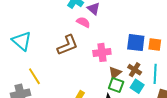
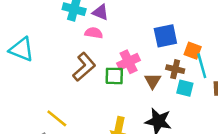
cyan triangle: (22, 41) -> (21, 49), moved
orange square: (155, 45) -> (193, 51), moved, turned 32
green square: (116, 85) -> (114, 76), moved

